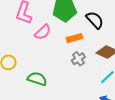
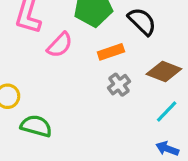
green semicircle: (37, 79) -> (36, 126), moved

